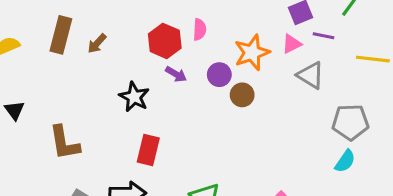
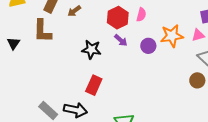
brown circle: (242, 95) -> (197, 80), moved
black star: (134, 97) -> (91, 50), turned -30
brown L-shape: (64, 143) -> (42, 31), moved

